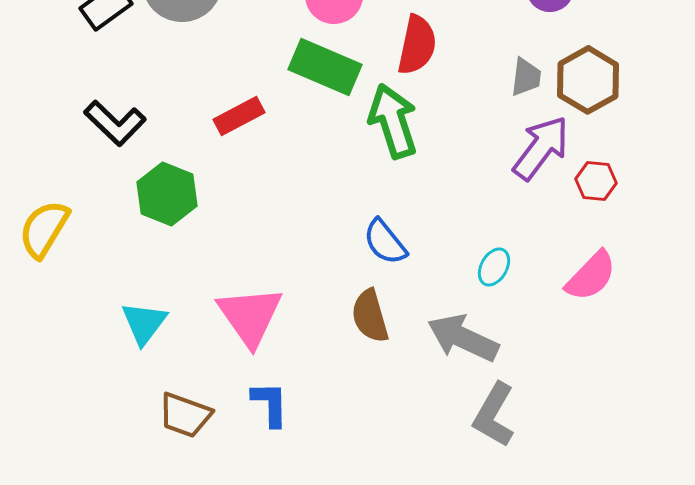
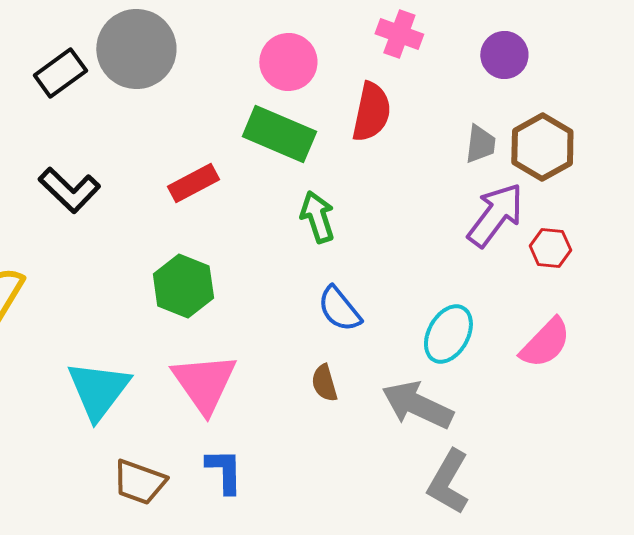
green arrow: (393, 121) -> (317, 217), moved, size x0.7
green hexagon: (167, 194) -> (183, 286), moved
cyan ellipse: (494, 267) -> (448, 334), size x1.5
brown semicircle: (370, 316) -> (324, 383), size x0.7
cyan triangle: (144, 323) -> (98, 390), size x1.4

